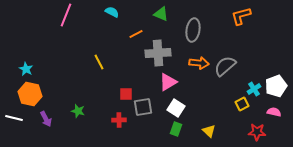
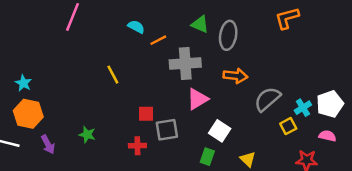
cyan semicircle: (112, 12) -> (136, 27), moved
green triangle: (161, 14) -> (200, 24), moved
gray semicircle: (225, 66) -> (267, 99), moved
white square: (176, 108) -> (220, 131), moved

